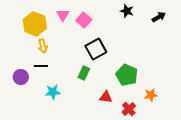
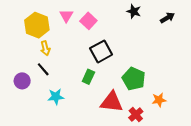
black line: (41, 66) -> (43, 69), turned 48
red triangle: (106, 97) -> (112, 102), size x1.6

